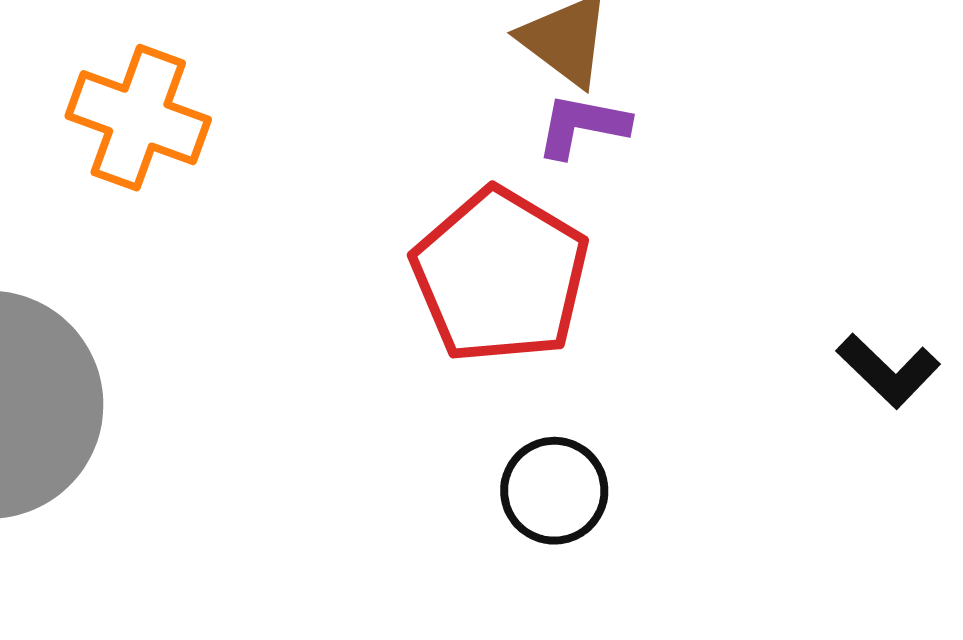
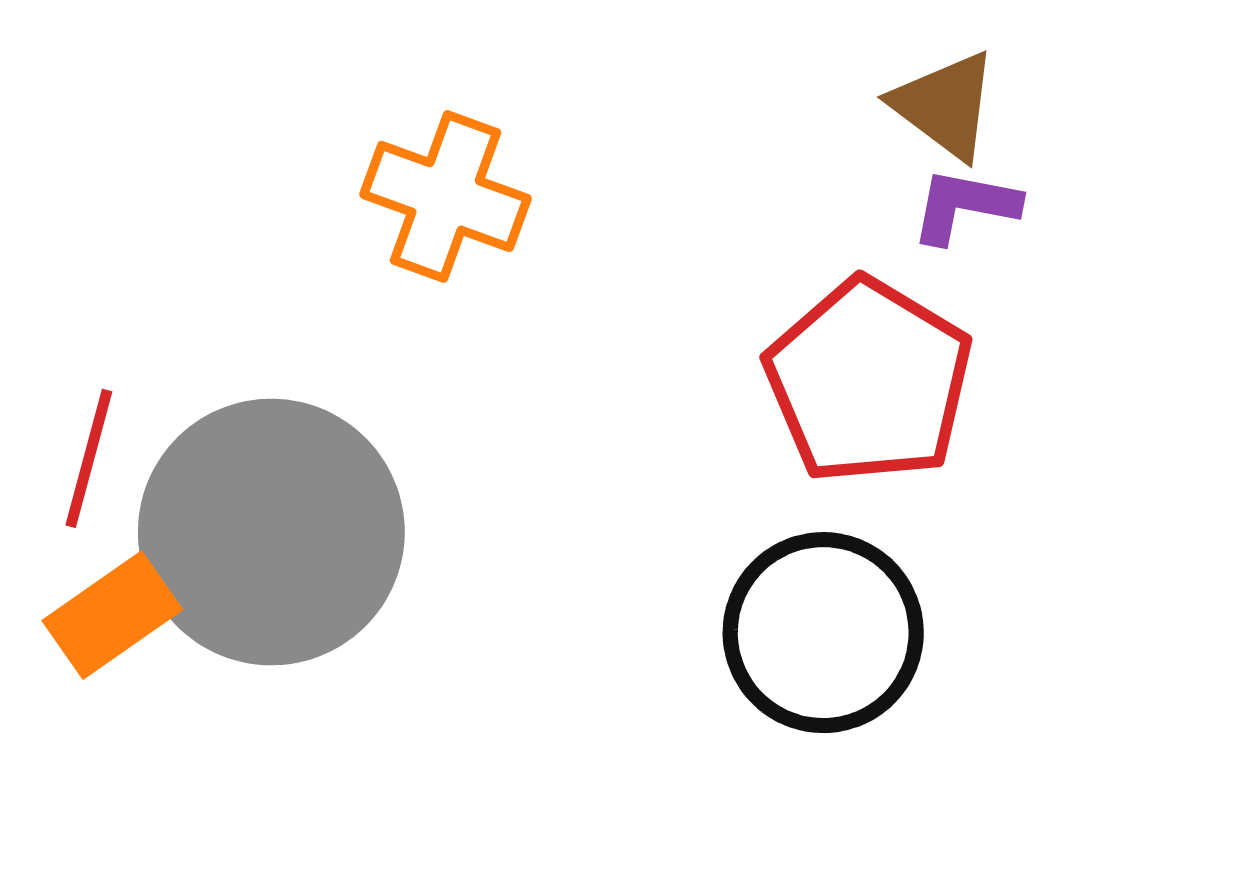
black circle: (554, 491) -> (823, 633), moved, size x1.6

